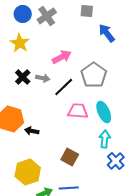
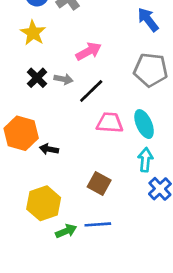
gray pentagon: (94, 75) -> (151, 70), moved, turned -30

